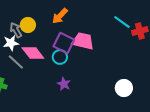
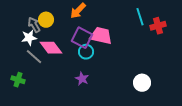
cyan line: (122, 22) -> (140, 17), turned 36
cyan circle: (60, 57) -> (86, 52), moved

